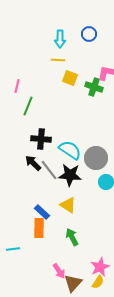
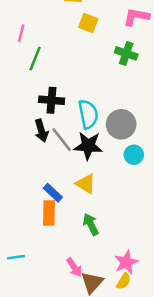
green cross: (94, 87) -> (126, 53), moved
cyan semicircle: (70, 150) -> (88, 114), turned 45
black arrow: (33, 163) -> (41, 131), turned -150
cyan line: (13, 249) -> (16, 257), moved

